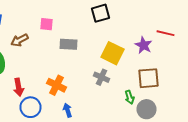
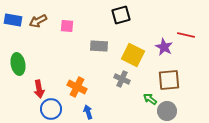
brown arrow: (20, 40) -> (38, 21), moved
gray rectangle: (68, 44) -> (99, 46), moved
green arrow: (130, 97) -> (150, 99), turned 144

